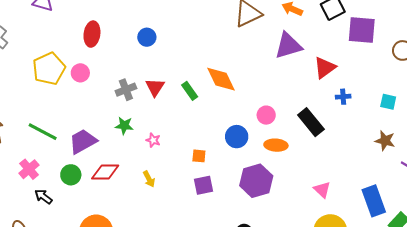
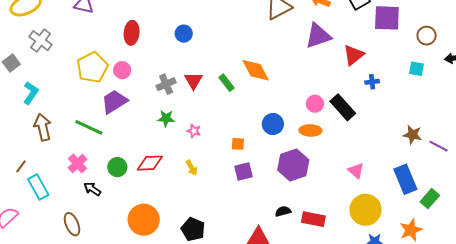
cyan square: (388, 102) -> (416, 69), moved
pink circle: (266, 115) -> (315, 104), moved
purple trapezoid: (83, 141) -> (114, 102), moved
brown star: (385, 141) -> (412, 135), moved

